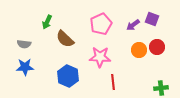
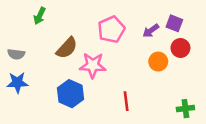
green arrow: (47, 22) -> (40, 16), moved
brown semicircle: (65, 39) -> (67, 48), turned -90
red circle: (157, 47) -> (180, 48), moved
pink star: (100, 57) -> (93, 65), moved

